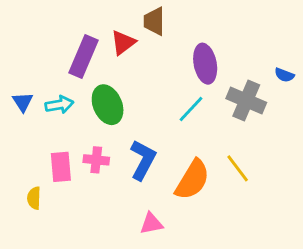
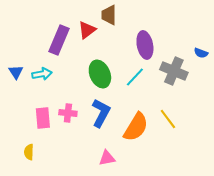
green ellipse: (108, 105) -> (100, 74), moved
yellow semicircle: (34, 198) -> (29, 152), moved

